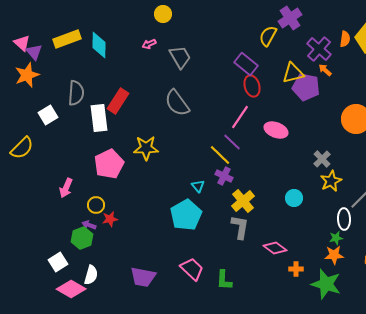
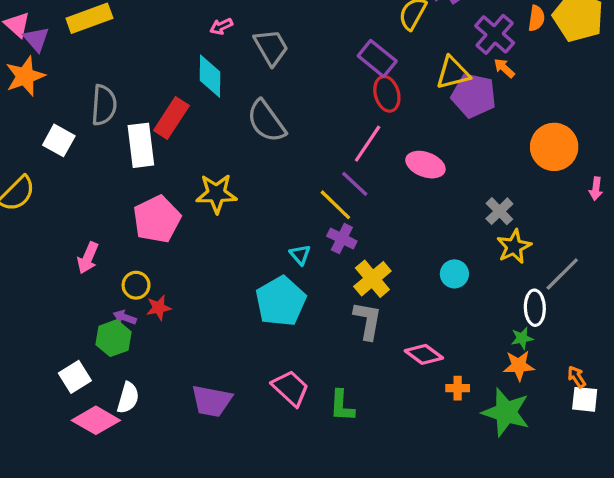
cyan diamond: (99, 45) -> (210, 76), moved
white square: (48, 115) -> (59, 140), turned -30

